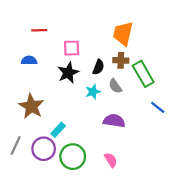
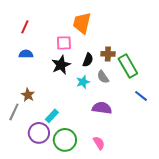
red line: (39, 30) -> (25, 27), moved, turned -64
orange trapezoid: (123, 34) -> (82, 23), moved
brown star: (31, 106) -> (28, 95), size x0.6
gray line: (16, 145) -> (14, 112), moved

